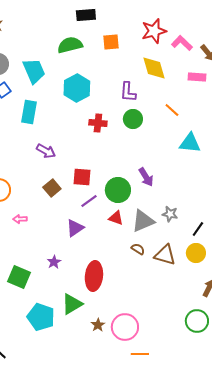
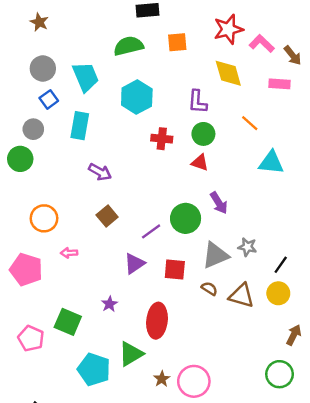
red square: (82, 177) -> (175, 270), moved
red triangle: (116, 218) -> (200, 162), moved

